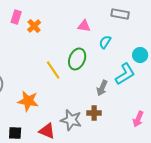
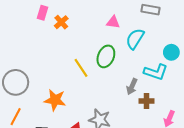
cyan semicircle: (105, 42) -> (135, 39), size x1.5
cyan L-shape: (125, 74) -> (156, 72), turned 50
brown cross: (94, 113) -> (146, 101), moved

